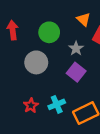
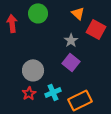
green circle: (49, 32) -> (38, 13), moved
gray circle: (36, 62) -> (33, 70), moved

